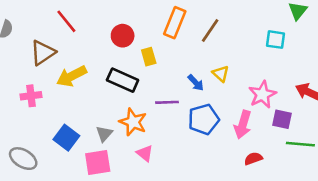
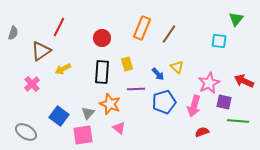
red line: (66, 21) -> (59, 27), turned 66
yellow rectangle: (149, 57) -> (127, 64), moved
yellow arrow: (72, 76) -> (63, 69), size x0.7
black rectangle: (123, 80) -> (102, 72), turned 70
pink cross: (31, 96) -> (32, 84), turned -35

